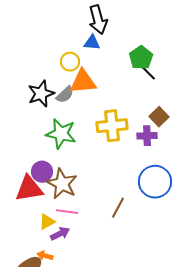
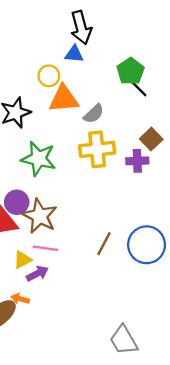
gray semicircle: (65, 95) -> (94, 114), moved
blue circle: (155, 182) -> (147, 245), moved

